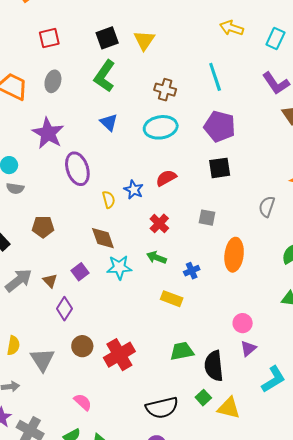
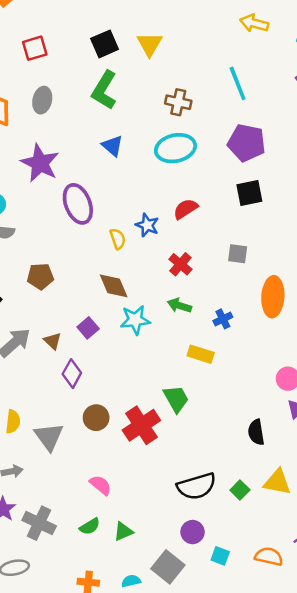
green trapezoid: (182, 351) -> (176, 399), moved, turned 75
black semicircle: (214, 366) -> (256, 432), size x0.7
green square: (203, 398) -> (240, 490), moved

